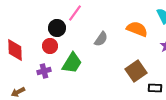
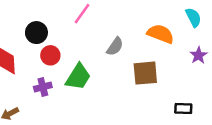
black circle: (57, 28) -> (36, 33), moved
brown square: (136, 71) -> (145, 73), moved, turned 30

